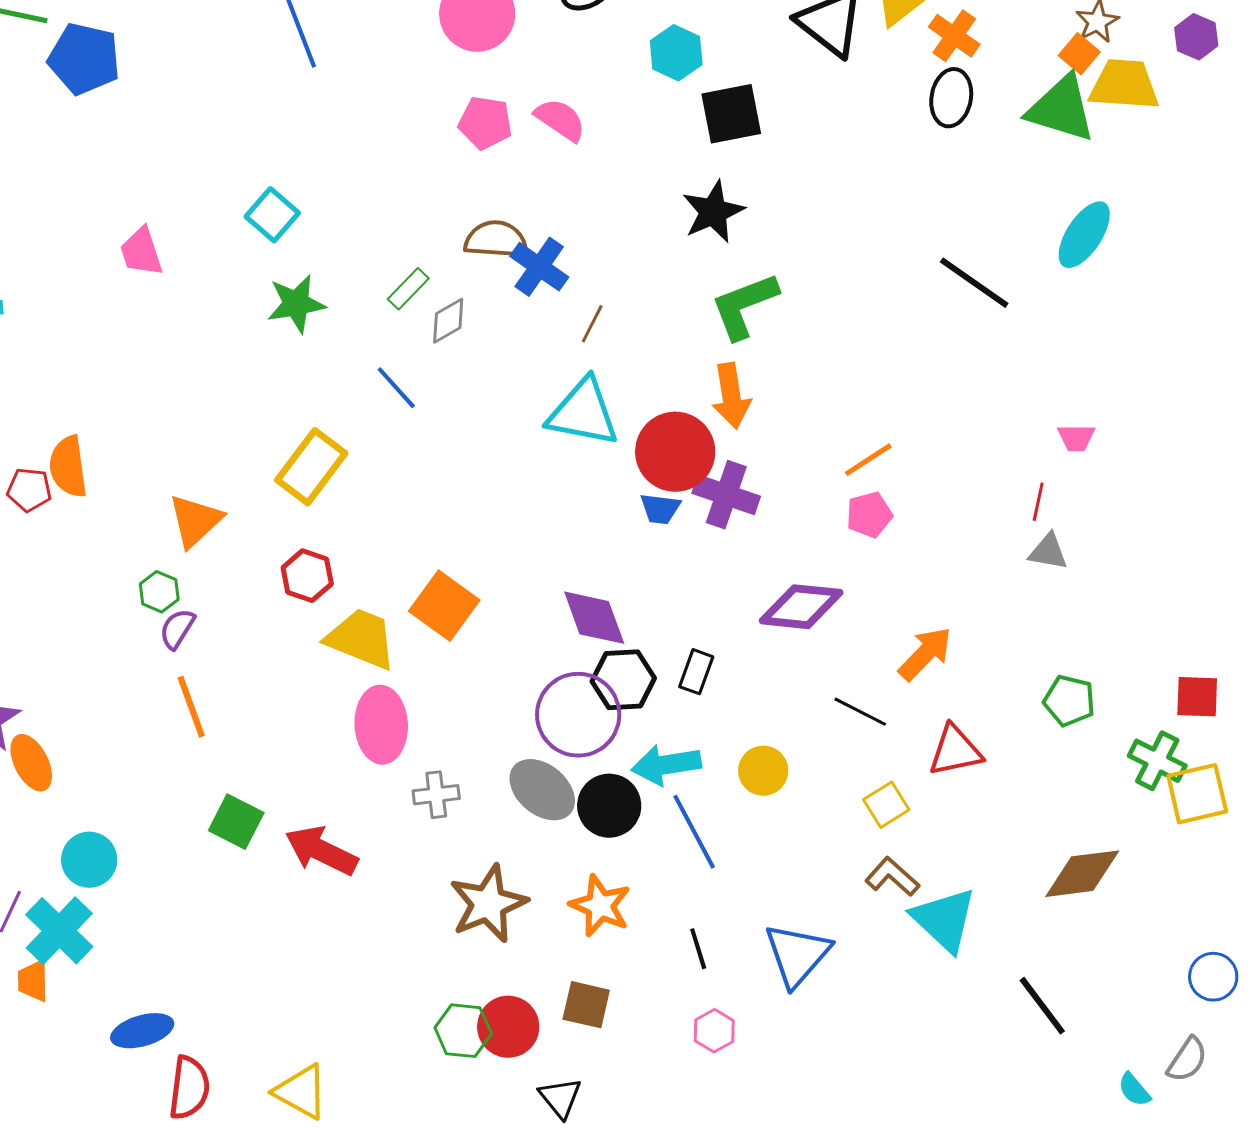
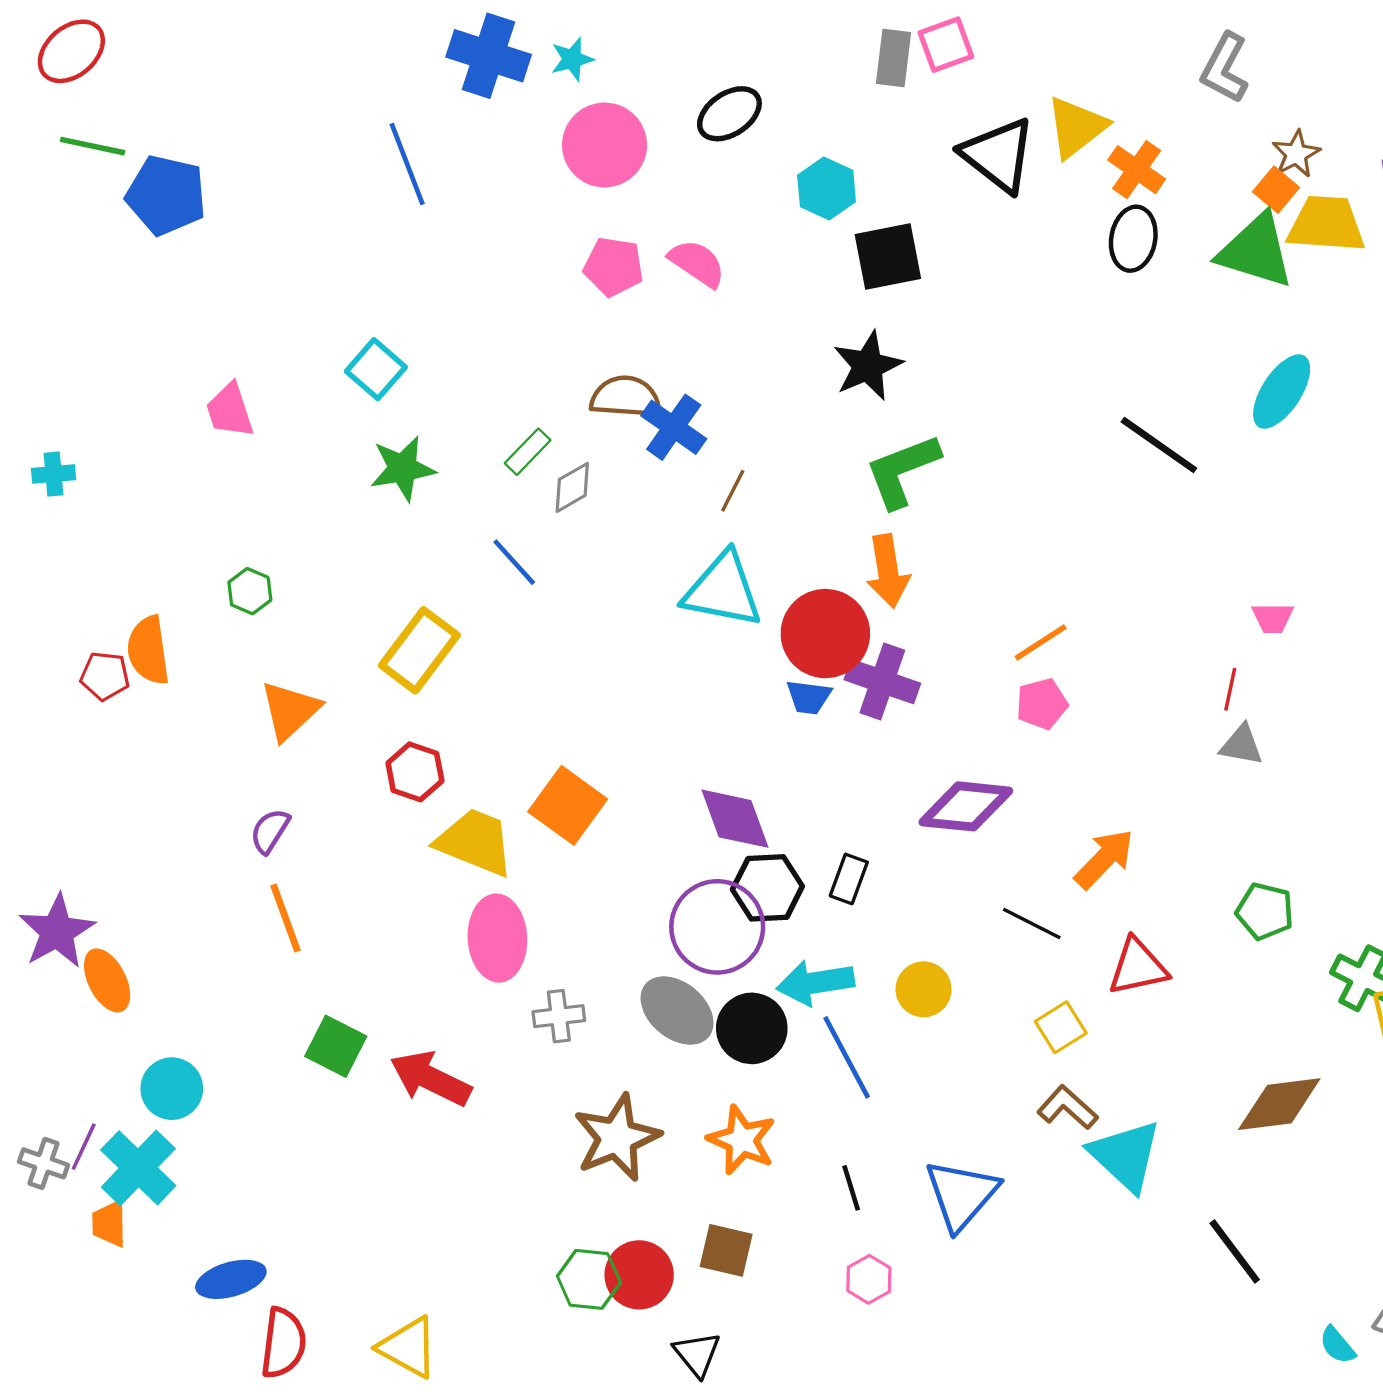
green hexagon: (159, 592) -> (250, 591), moved

